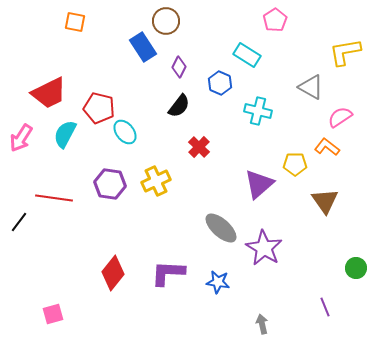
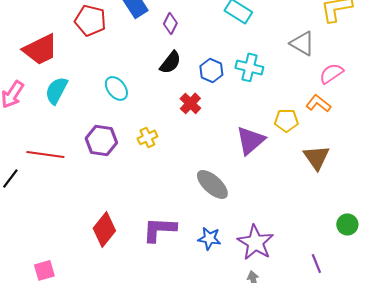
blue hexagon: (220, 83) -> (211, 70), moved
red pentagon: (99, 108) -> (90, 20), moved
yellow cross: (156, 181) -> (147, 137), size x0.7
purple star: (264, 248) -> (255, 242), moved

